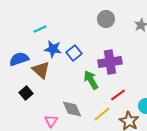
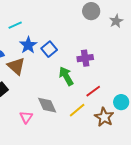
gray circle: (106, 19) -> (91, 11), moved
blue star: (53, 49) -> (28, 45), turned 30
purple cross: (110, 62) -> (85, 58), size x0.7

